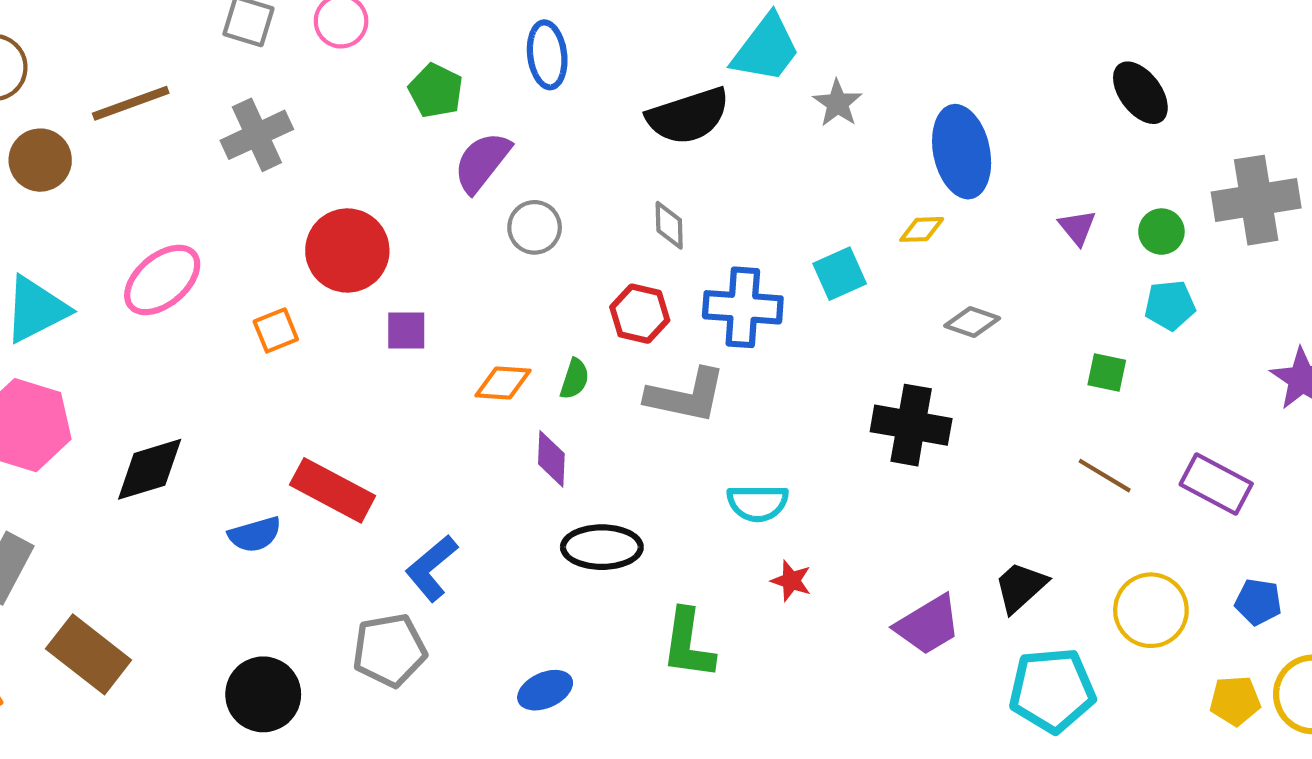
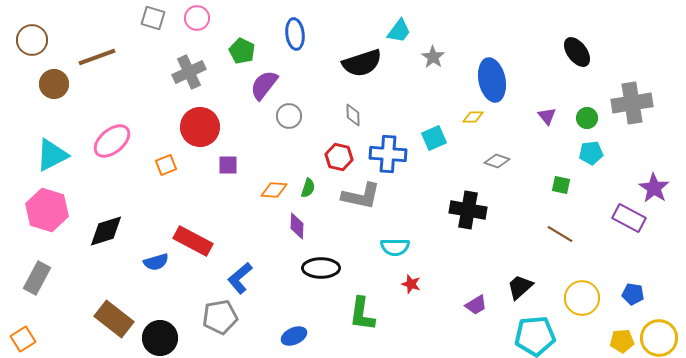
cyan trapezoid: (766, 49) -> (399, 31), size x0.7
gray cross: (257, 135) -> (189, 72), moved
purple rectangle: (1216, 484) -> (629, 218), moved
purple trapezoid: (928, 625) -> (476, 305), size x0.7
brown rectangle: (89, 654) -> (114, 319), moved

